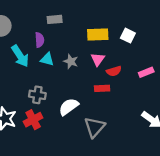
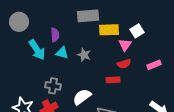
gray rectangle: (55, 19) -> (88, 16), moved, size x1.5
white square: (128, 36) -> (137, 31), turned 32
pink triangle: (98, 59) -> (125, 45), moved

